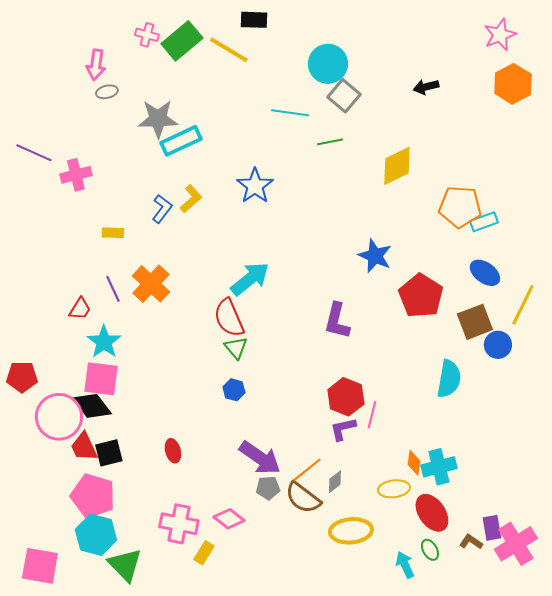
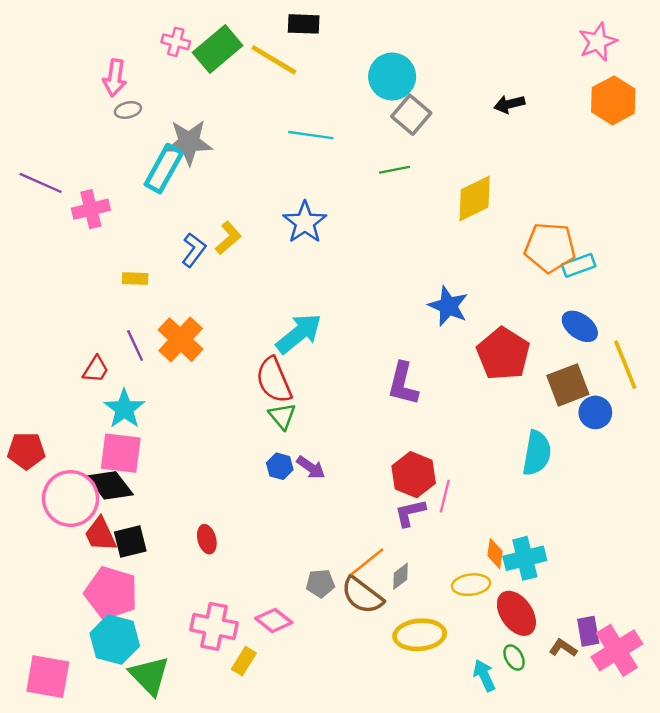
cyan line: (290, 113) -> (311, 135), moved
cyan rectangle: (181, 141) -> (164, 169), moved, turned -36
yellow line: (523, 305) -> (625, 365), turned -48
purple arrow: (260, 458) -> (311, 467), moved, size x0.6

